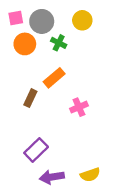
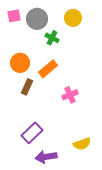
orange circle: (25, 44) -> (20, 63), moved
yellow semicircle: (90, 175) -> (82, 144), moved

